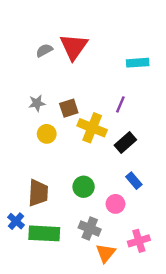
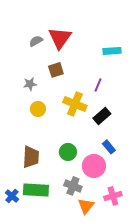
brown square: (69, 108) -> (56, 70), moved
pink circle: (115, 204) -> (94, 166), size x1.5
blue cross: (16, 221) -> (12, 196), moved

